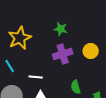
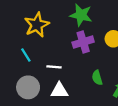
green star: (61, 29) -> (81, 15), size x1.5

